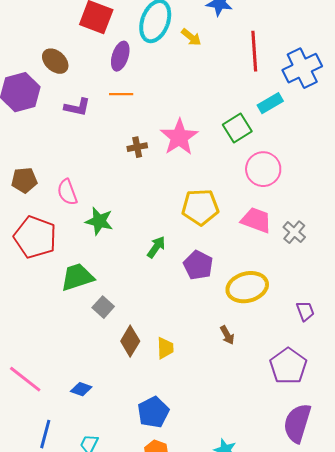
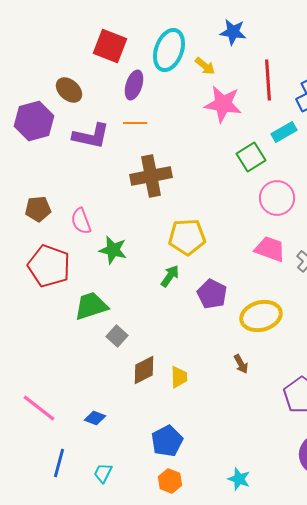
purple L-shape: (77, 107) -> (91, 136), size x1.4
pink star: (179, 137) -> (223, 104), moved, turned -30
brown cross: (137, 147) -> (151, 176), size x2.0
yellow pentagon: (200, 207) -> (187, 237), moved
brown diamond: (130, 341) -> (144, 370), turned 32

